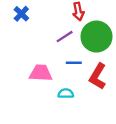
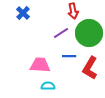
cyan semicircle: (66, 93) -> (48, 86), moved

